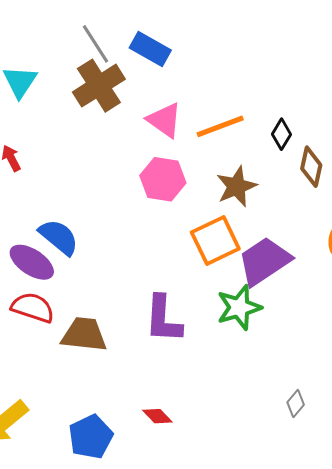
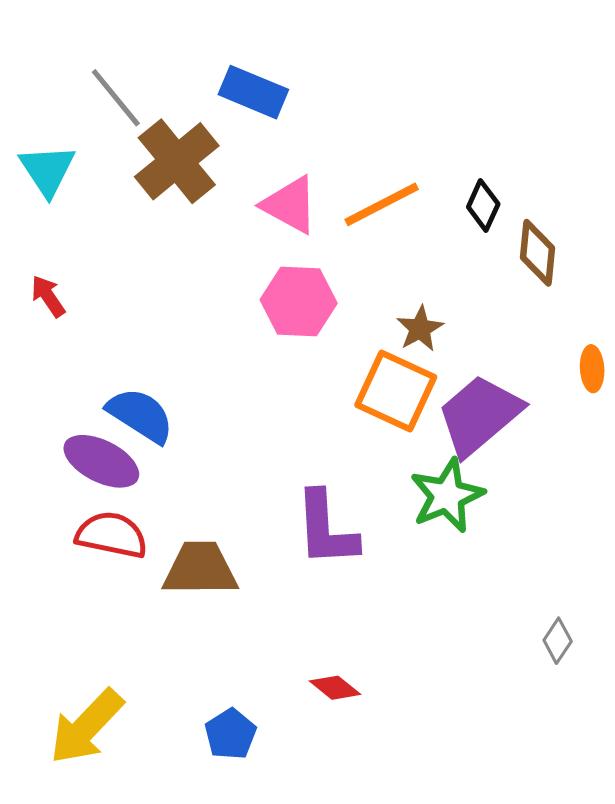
gray line: (95, 44) -> (116, 98), moved
brown star: (236, 187) -> (420, 329), moved, size x0.7
orange square: (215, 240) -> (396, 391), turned -33
blue pentagon: (91, 437) -> (231, 734), size x0.7

